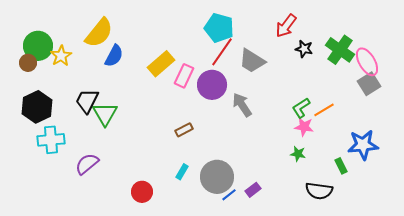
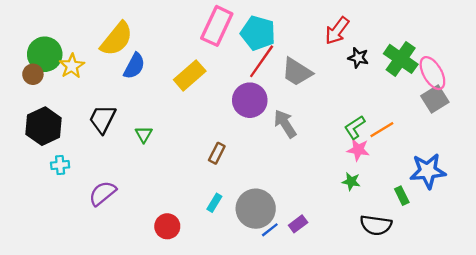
pink rectangle: (184, 76) -> (217, 26), moved, size x1.4
green triangle: (105, 114) -> (144, 134), moved, size x0.6
brown rectangle: (184, 130) -> (217, 153), turned -36
cyan cross: (51, 140) -> (60, 165), size x0.6

